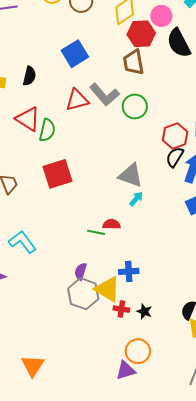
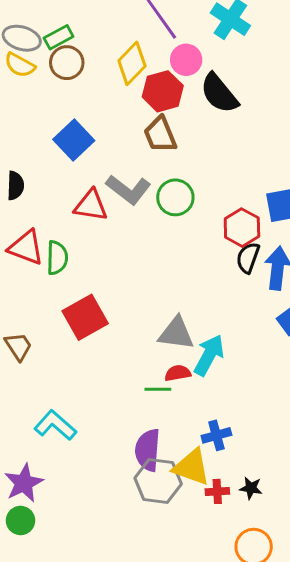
red triangle: (77, 100) -> (91, 205), turned 35
gray triangle: (131, 175) -> (176, 333), moved
cyan arrow: (136, 199) -> (209, 355), moved, size x1.8
purple semicircle: (81, 271) -> (148, 450), size x1.6

